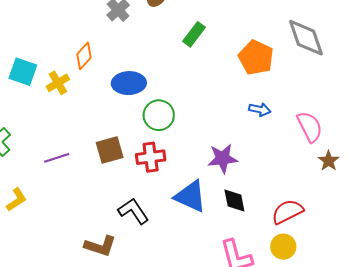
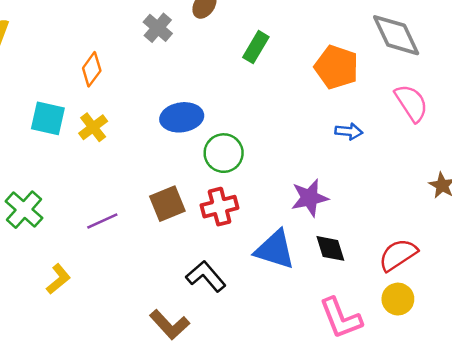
orange diamond: (84, 56) -> (92, 69), moved
pink semicircle: (310, 127) -> (411, 103), moved
brown L-shape: (100, 246) -> (170, 325), turned 36

